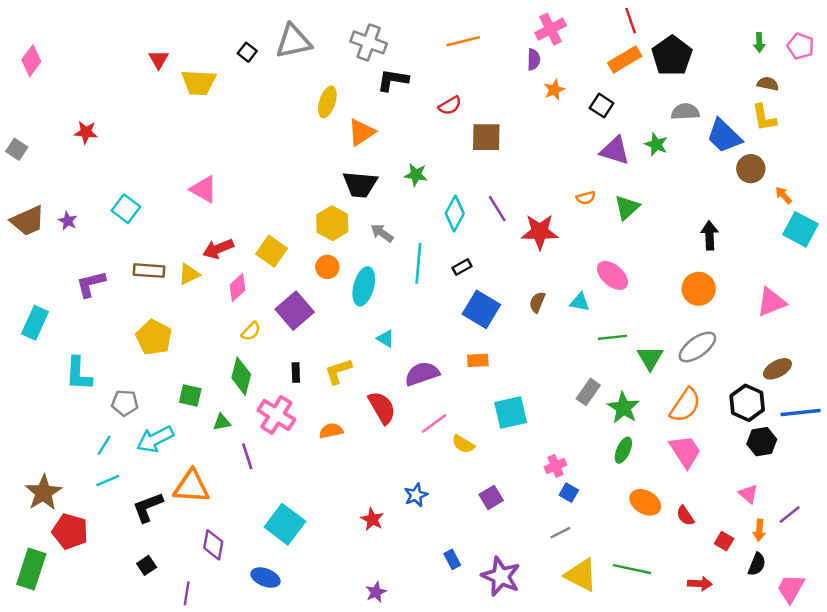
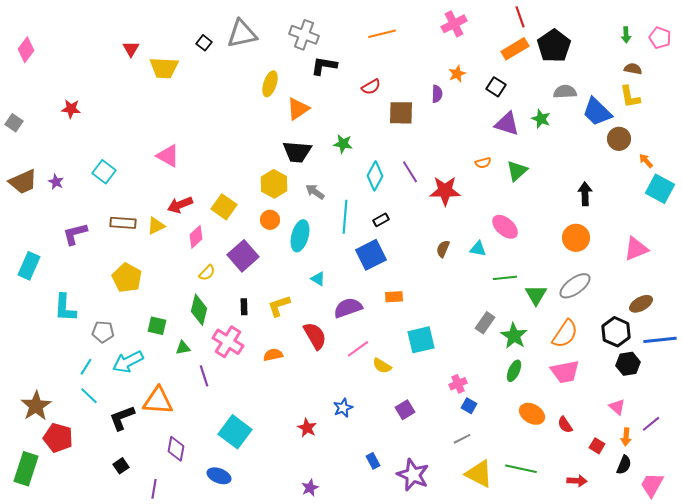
purple semicircle: (534, 59) -> (437, 94), moved
blue square: (481, 309) -> (371, 255), moved, turned 32
pink trapezoid: (685, 451) -> (565, 372), turned 112
cyan line: (108, 480) -> (89, 396), turned 66

